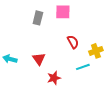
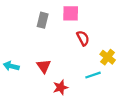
red semicircle: (73, 42) -> (83, 38), moved
yellow cross: (96, 51) -> (108, 57), turned -32

